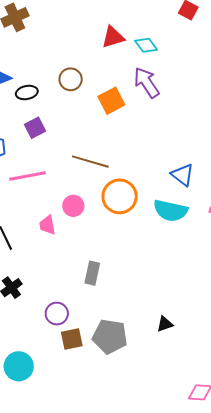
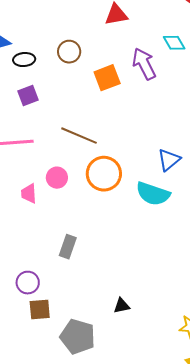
cyan diamond: (146, 45) -> (174, 43), moved
blue triangle: (182, 175) -> (169, 160), turned 35
black triangle: (165, 324) -> (122, 306), moved
gray pentagon: (110, 336) -> (78, 337), moved

